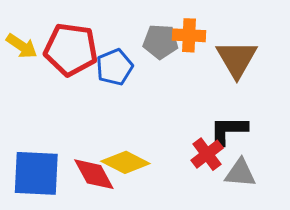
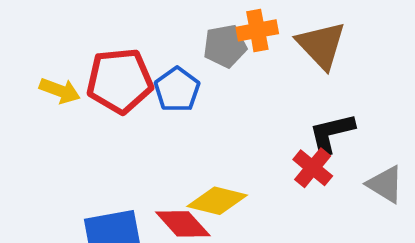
gray triangle: (240, 173) -> (385, 184), moved, turned 40

